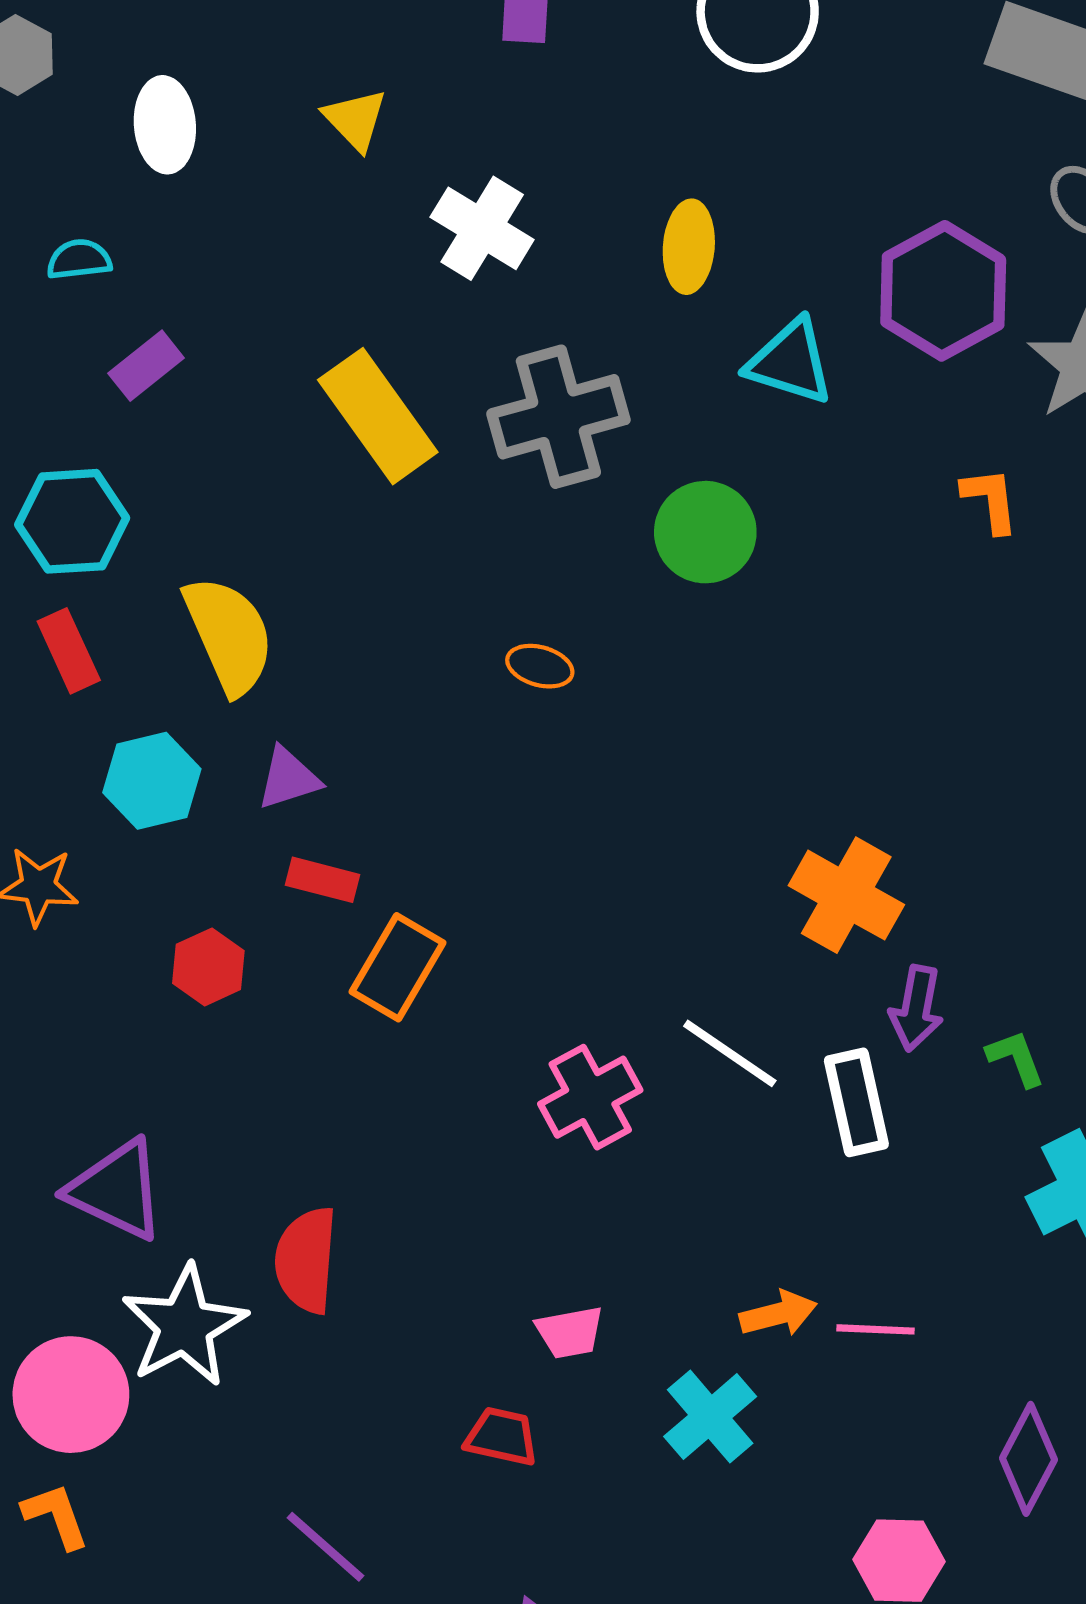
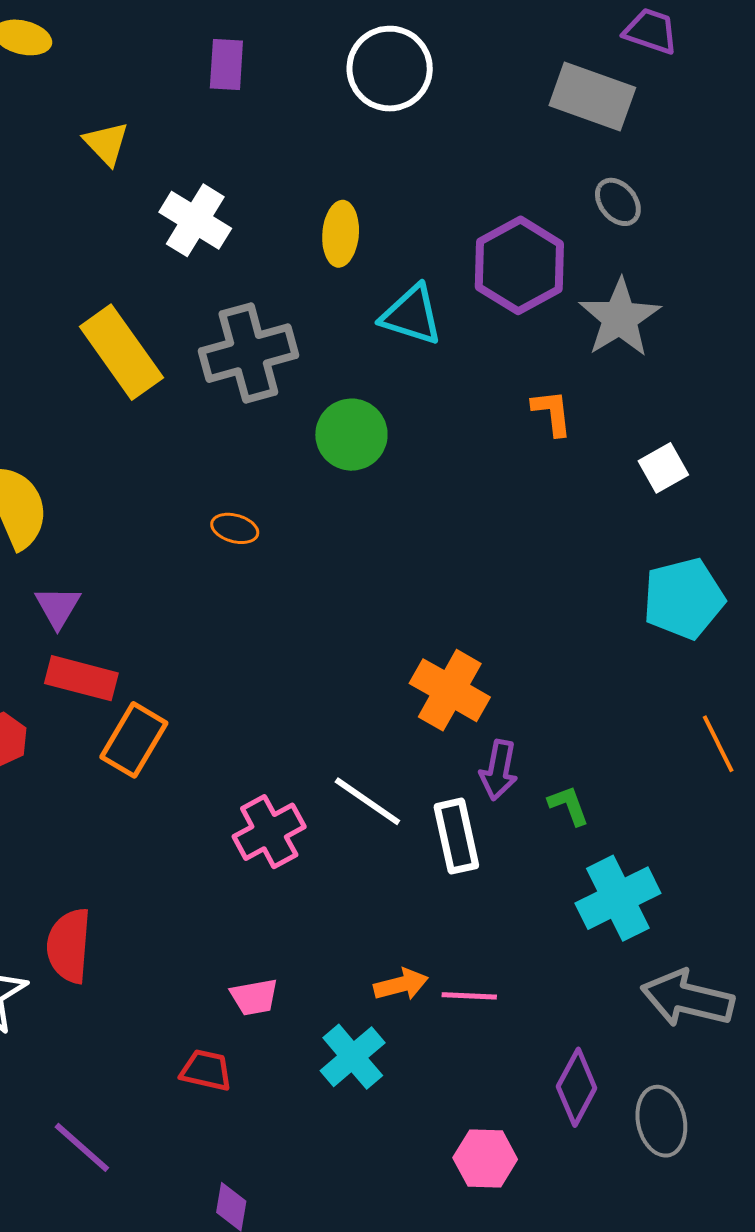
purple triangle: (288, 778) -> (58, 607), turned -42
red rectangle: (323, 880) -> (81, 678), size x1.4

